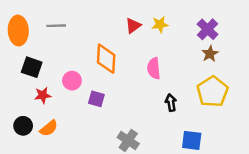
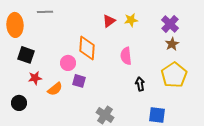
gray line: (56, 26) -> (45, 12), moved
pink circle: (72, 81) -> (68, 63), moved
orange semicircle: (49, 128) -> (55, 89), moved

